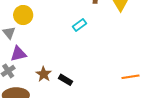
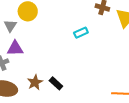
brown star: (44, 74) -> (35, 82), moved

